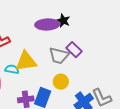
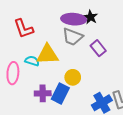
gray trapezoid: (59, 56) -> (73, 37), moved
yellow circle: (61, 82) -> (73, 77), moved

